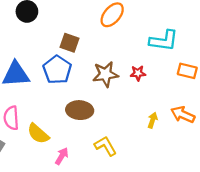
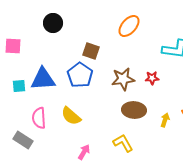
brown ellipse: (80, 110) -> (134, 110), moved
yellow semicircle: (38, 134) -> (71, 116), moved

